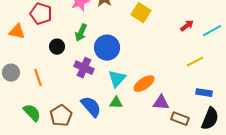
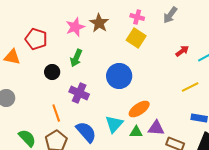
blue circle: (107, 48) -> (119, 76), moved
orange line: (38, 78) -> (56, 113), moved
cyan triangle: (117, 79) -> (114, 124), moved
green triangle: (116, 103) -> (136, 132), moved

